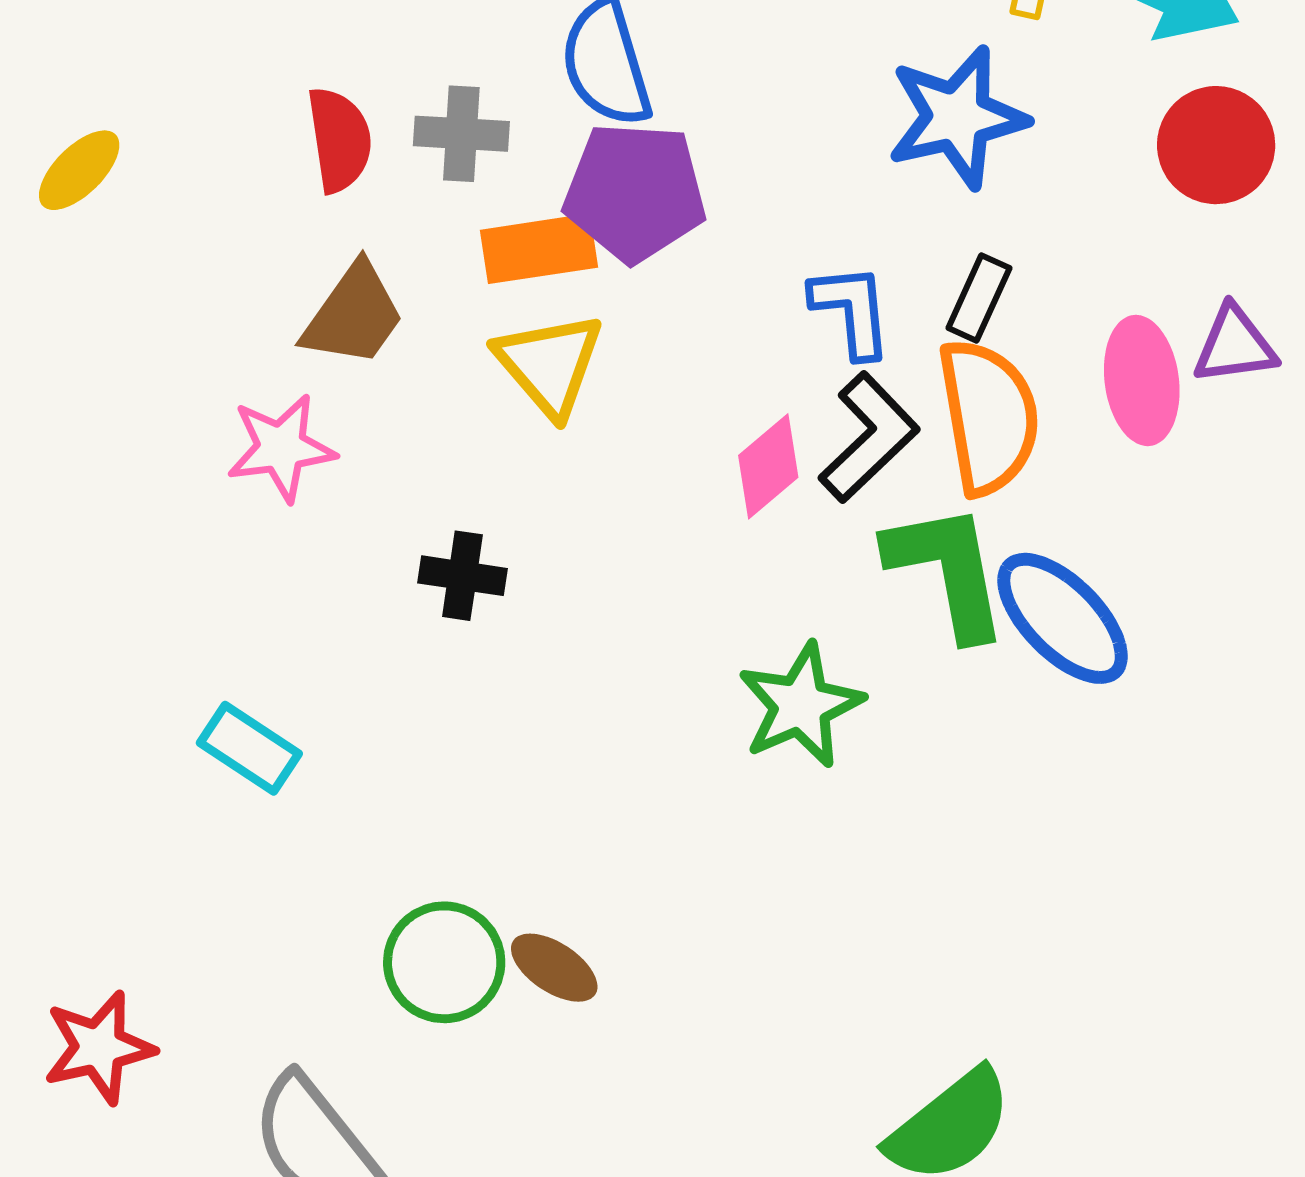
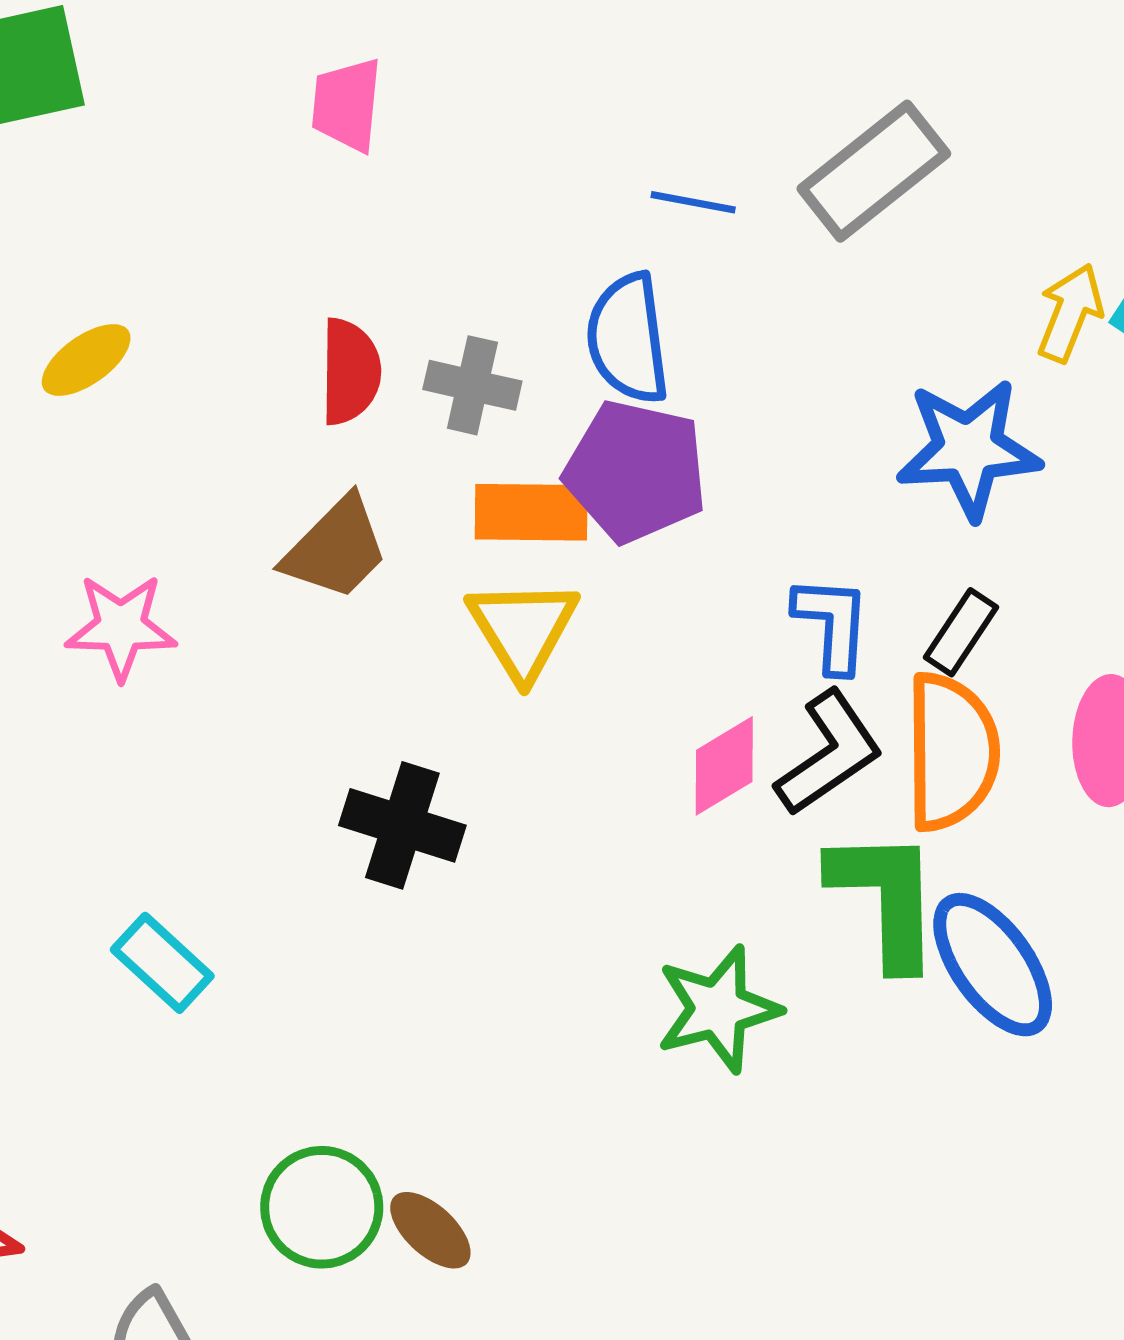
pink star: (281, 448) -> (121, 627), moved
black cross: (463, 576) -> (402, 825), size x1.4

